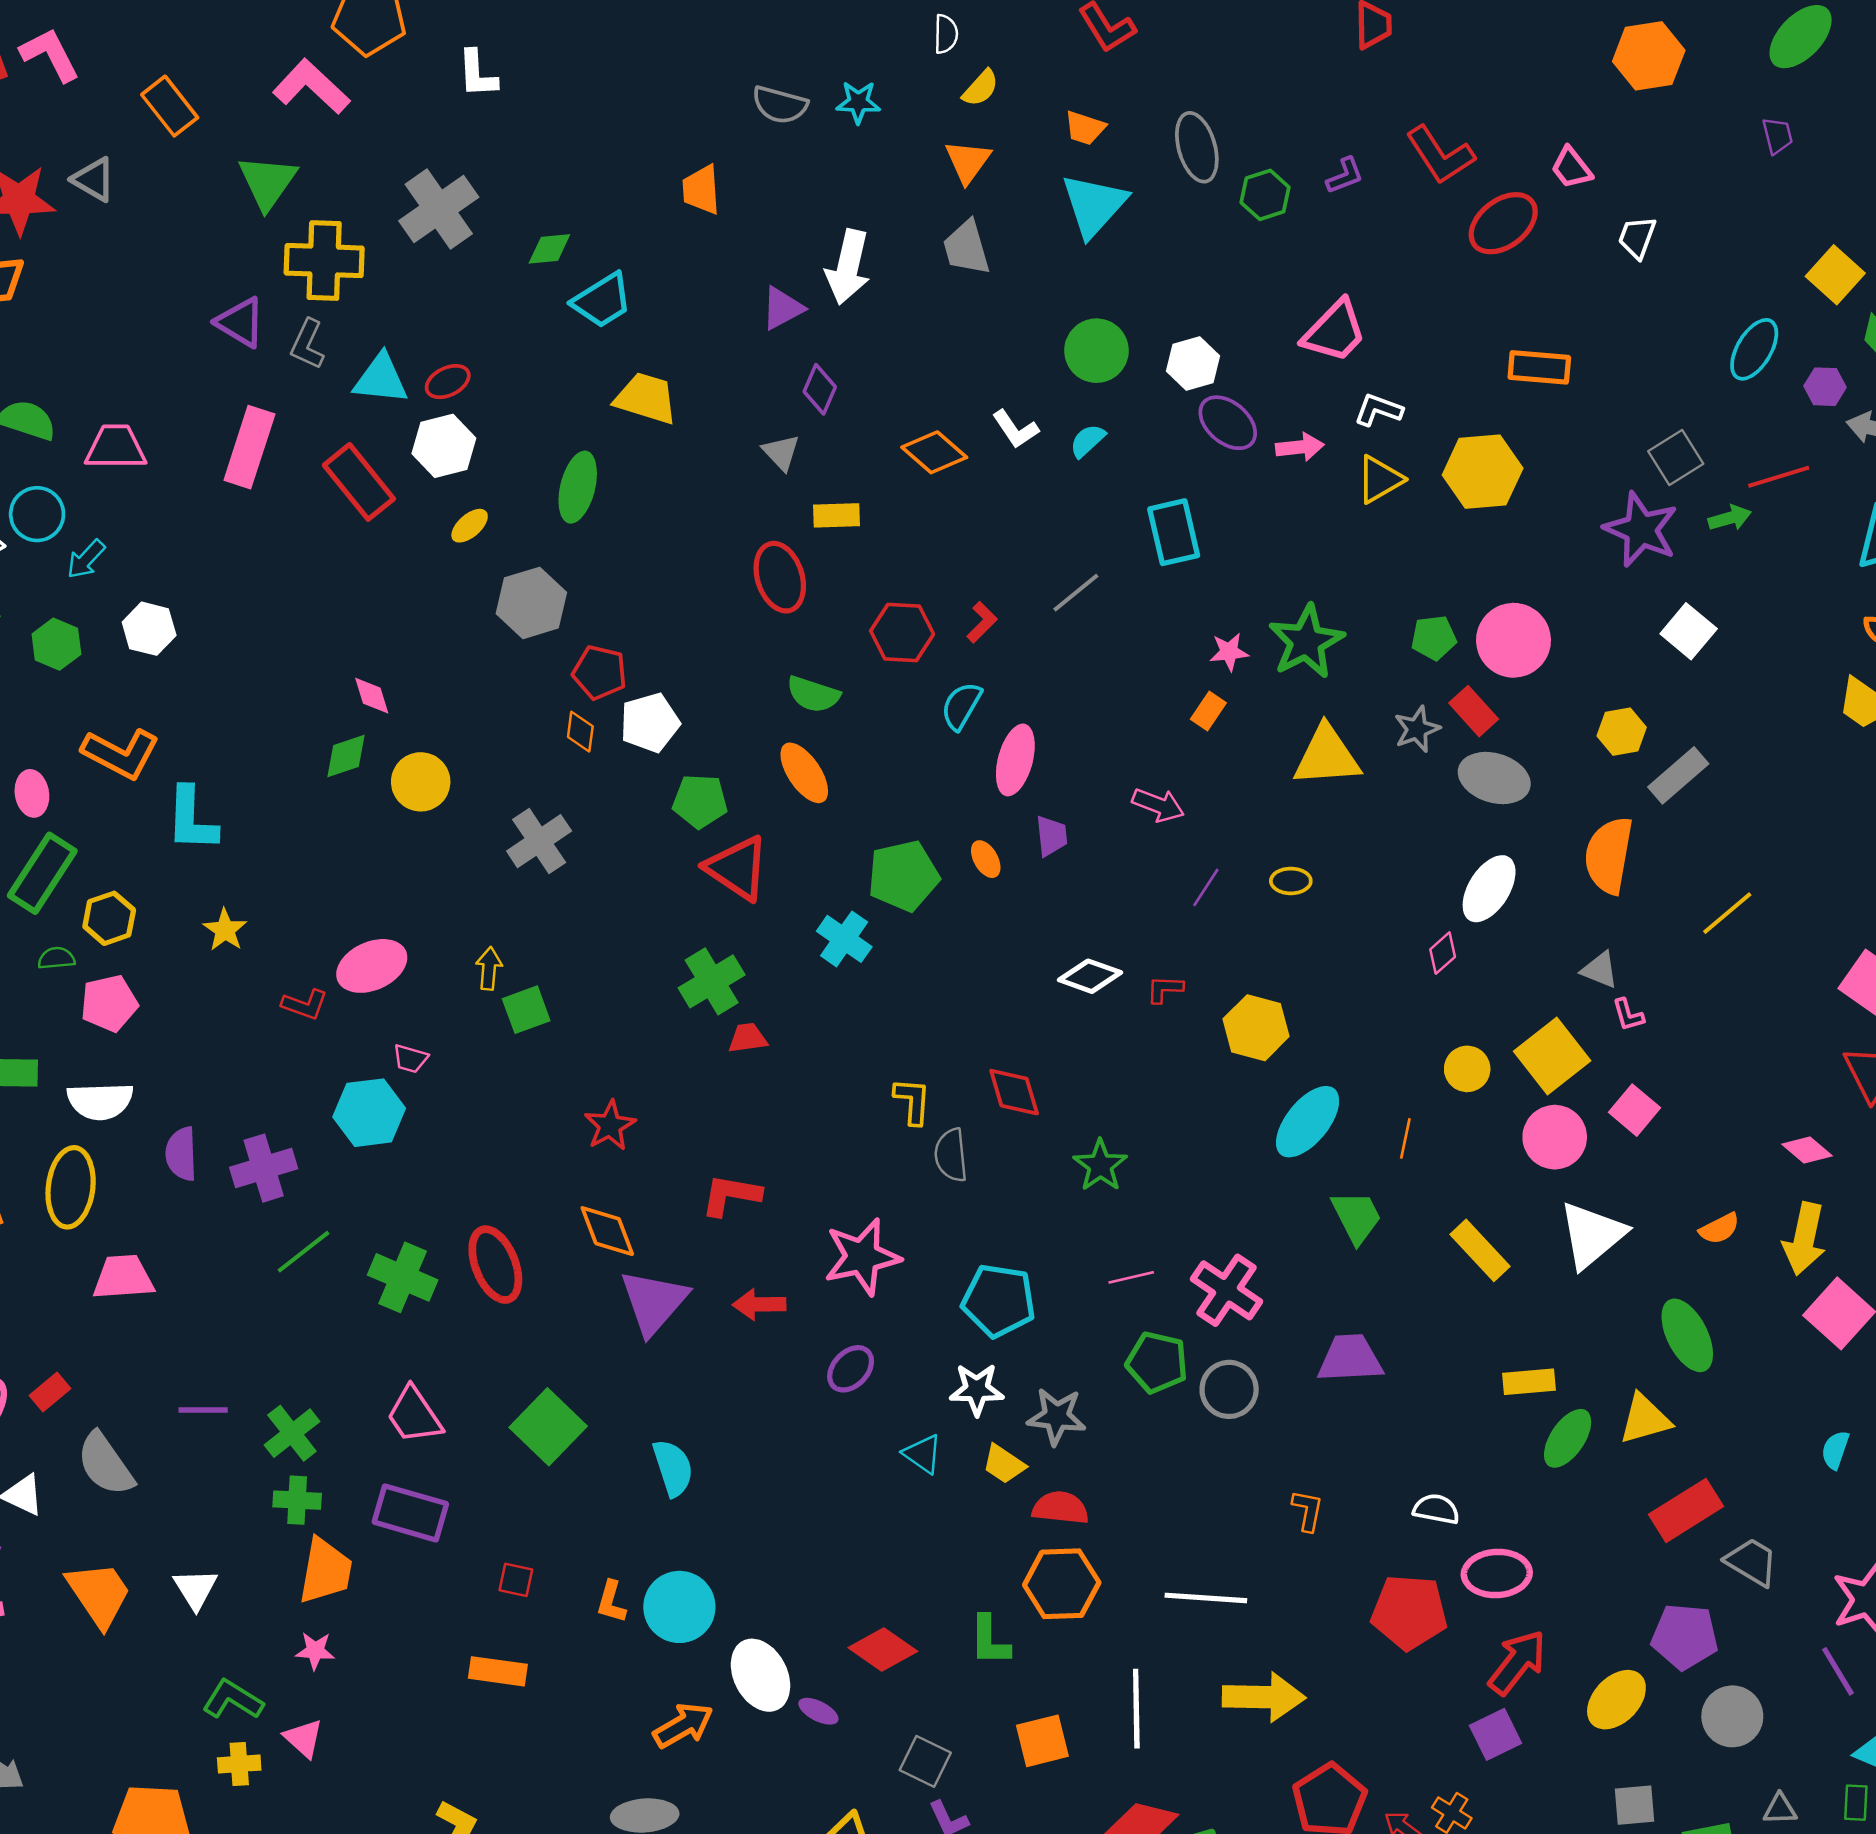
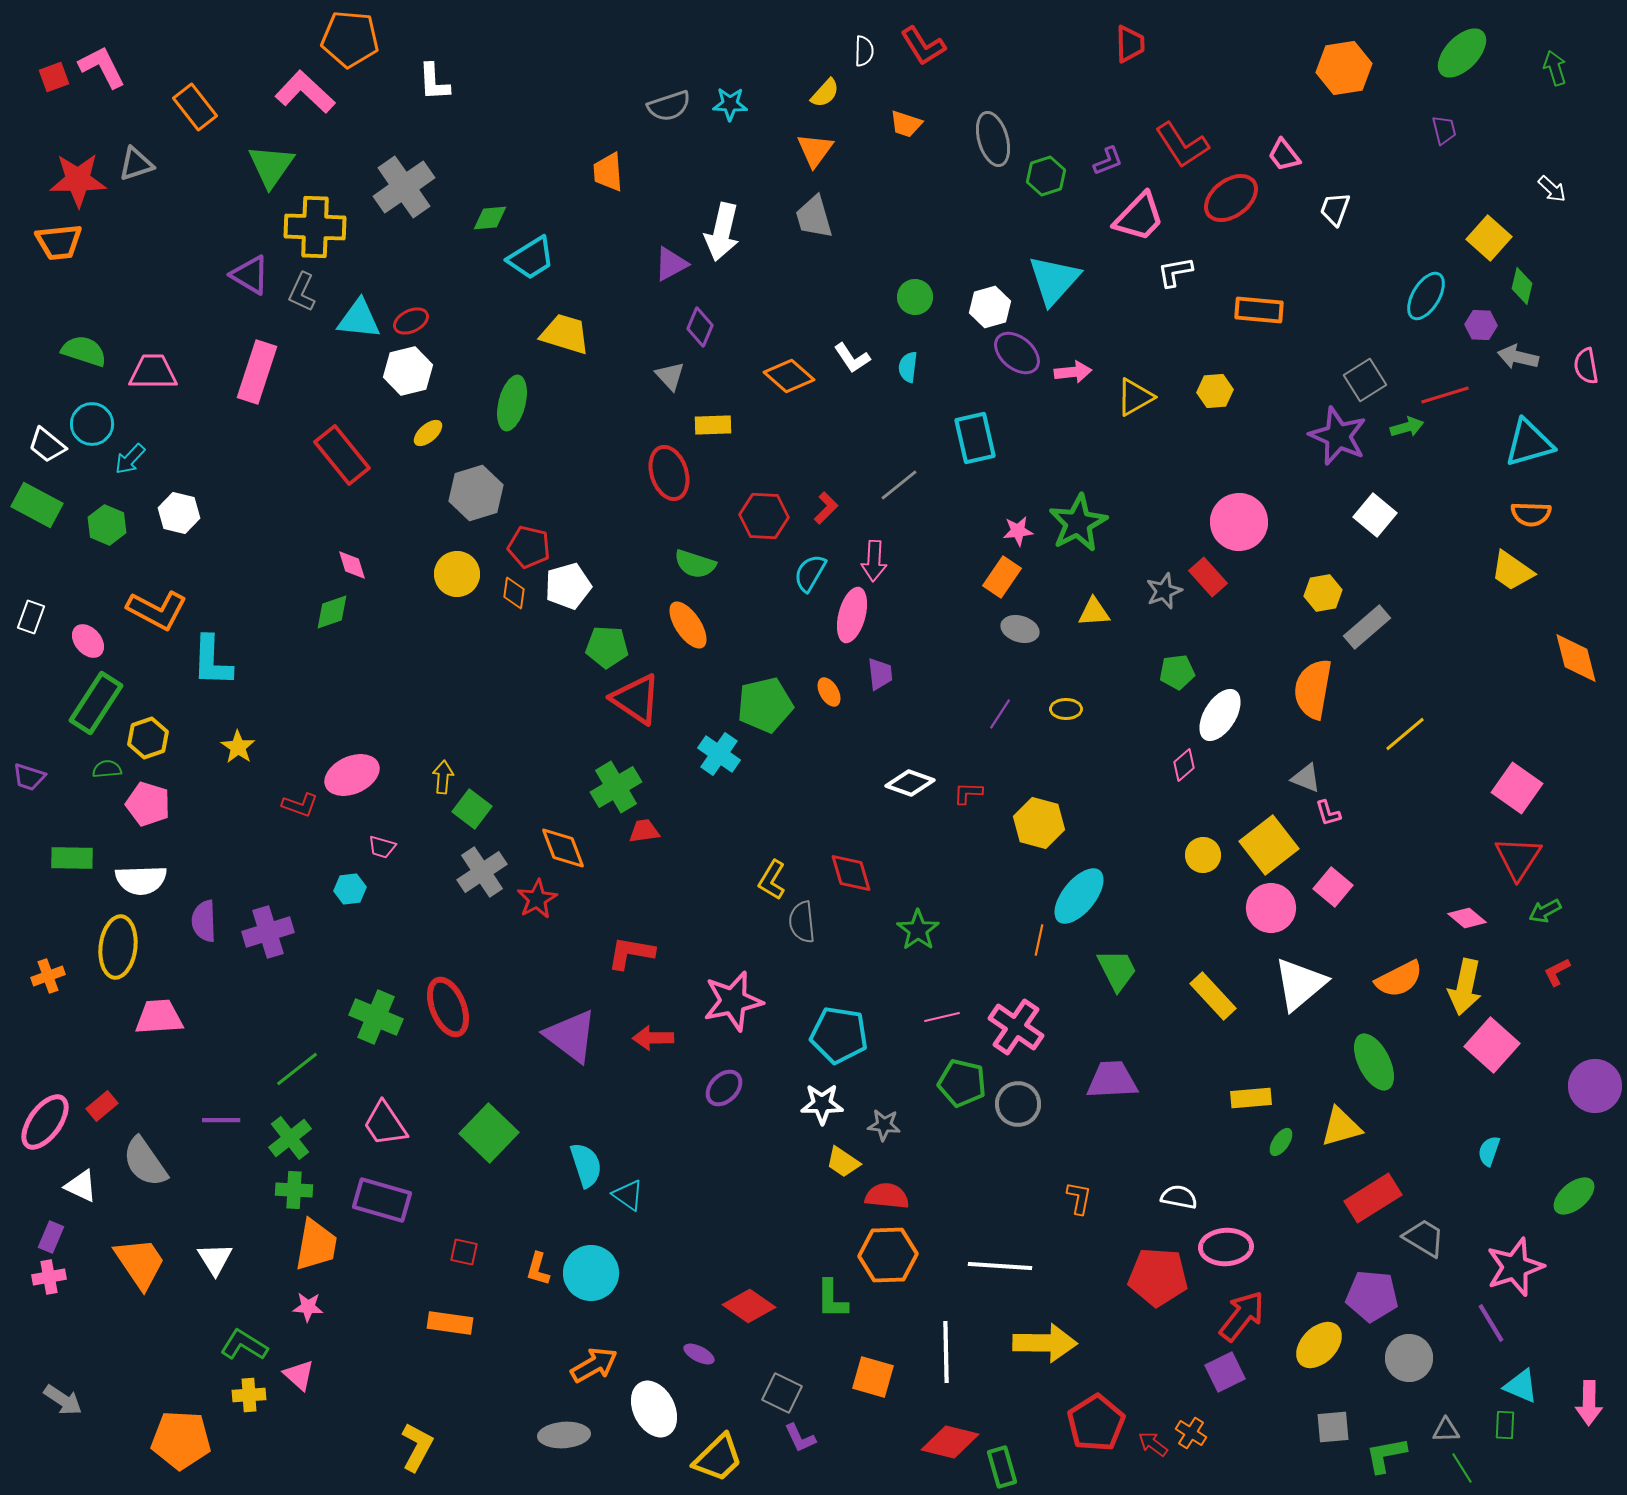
white semicircle: (946, 34) -> (864, 51), moved
gray semicircle: (780, 105) -> (669, 106), turned -33
gray triangle: (94, 179) -> (136, 164), turned -48
cyan triangle: (1094, 205) -> (1054, 280), moved
pink trapezoid: (1335, 331) -> (1139, 217), moved
green circle: (1096, 351) -> (915, 297), size x0.7
white L-shape: (1378, 410) -> (1175, 272), moved, turned -30
cyan semicircle: (1087, 441) -> (908, 367), turned -40
yellow hexagon: (1483, 472) -> (1215, 391), size x0.6
red rectangle: (359, 482) -> (342, 455), moved
green pentagon: (1434, 638) -> (1177, 672), moved
orange rectangle: (1208, 711) -> (1002, 577), size x1.4
yellow triangle: (1327, 756) -> (1094, 612), size x0.6
gray ellipse: (1494, 778) -> (1020, 629), moved, size x0.7
yellow circle: (421, 782) -> (457, 574), moved
pink ellipse: (32, 793) -> (88, 641), turned -32
pink arrow: (1158, 805) -> (874, 561), moved, turned 72
gray cross: (539, 841) -> (482, 872), moved
pink pentagon: (109, 1003) -> (148, 804), turned 30
green square: (526, 1010) -> (472, 809), turned -33
yellow L-shape: (912, 1101) -> (772, 880), turned -153
cyan hexagon: (369, 1113) -> (350, 889), size x0.6
orange line: (1405, 1138) -> (1039, 940), moved
orange semicircle: (1719, 1229) -> (1399, 979), size x1.5
orange diamond: (607, 1231) -> (563, 848), moved
green line: (304, 1252) -> (297, 1069), moved
purple triangle: (654, 1302) -> (571, 1036), turned -34
gray star: (1057, 1416) -> (884, 1125), size x0.7
green ellipse: (1568, 1438) -> (1281, 1142), size x0.6
cyan triangle: (923, 1454) -> (628, 1195), moved
white ellipse: (760, 1675) -> (654, 1409), moved
orange square: (1042, 1741) -> (873, 1377), turned 30

